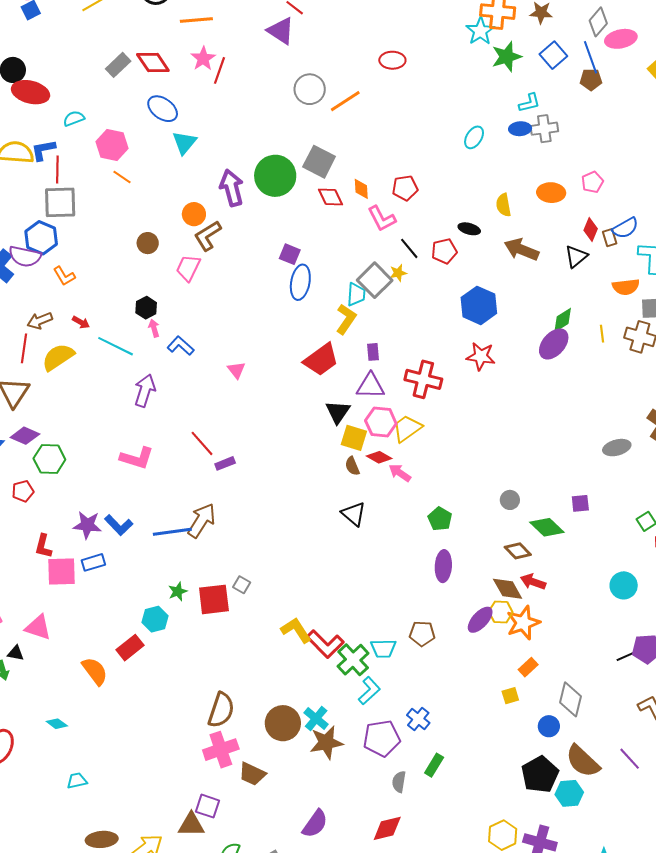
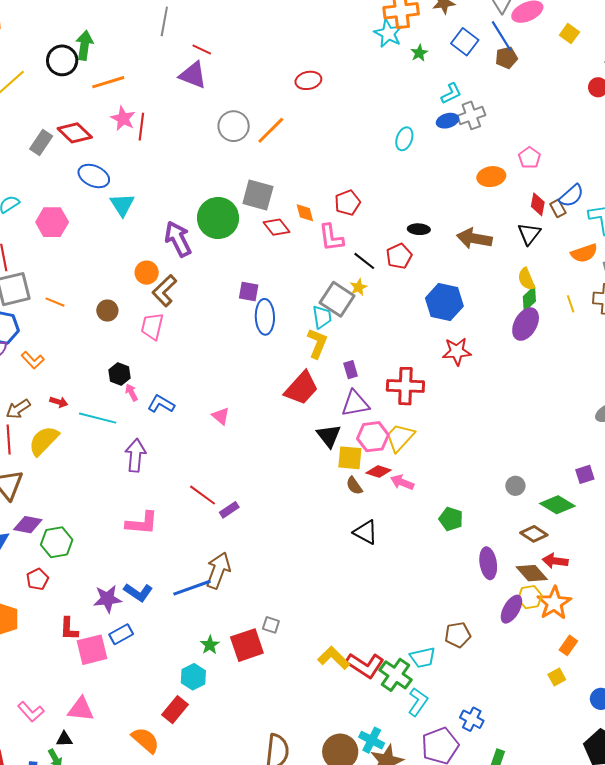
green star: (507, 57) -> (419, 53), size x0.6
orange line: (122, 177) -> (55, 302), moved
yellow semicircle: (503, 205) -> (526, 279), moved
pink L-shape: (382, 219) -> (331, 237), turned 32
purple ellipse: (443, 566) -> (488, 563), moved

